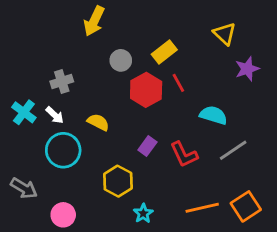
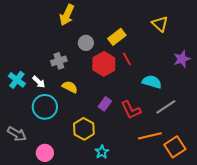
purple star: (247, 69) -> (182, 59), moved
gray cross: (62, 81) -> (59, 61), moved
orange line: (202, 208) -> (150, 136), moved

